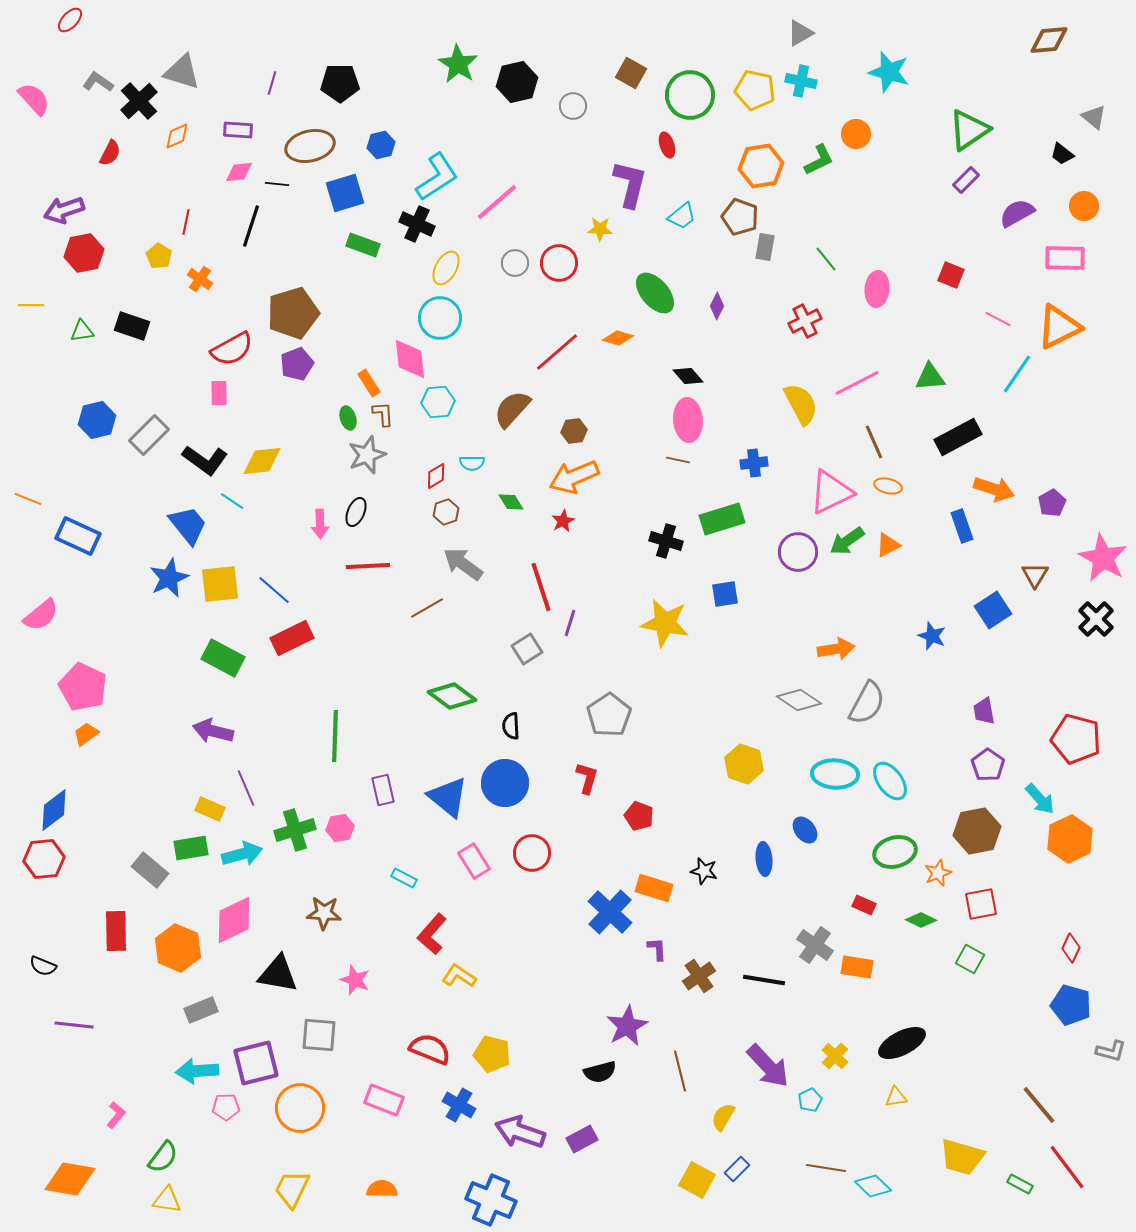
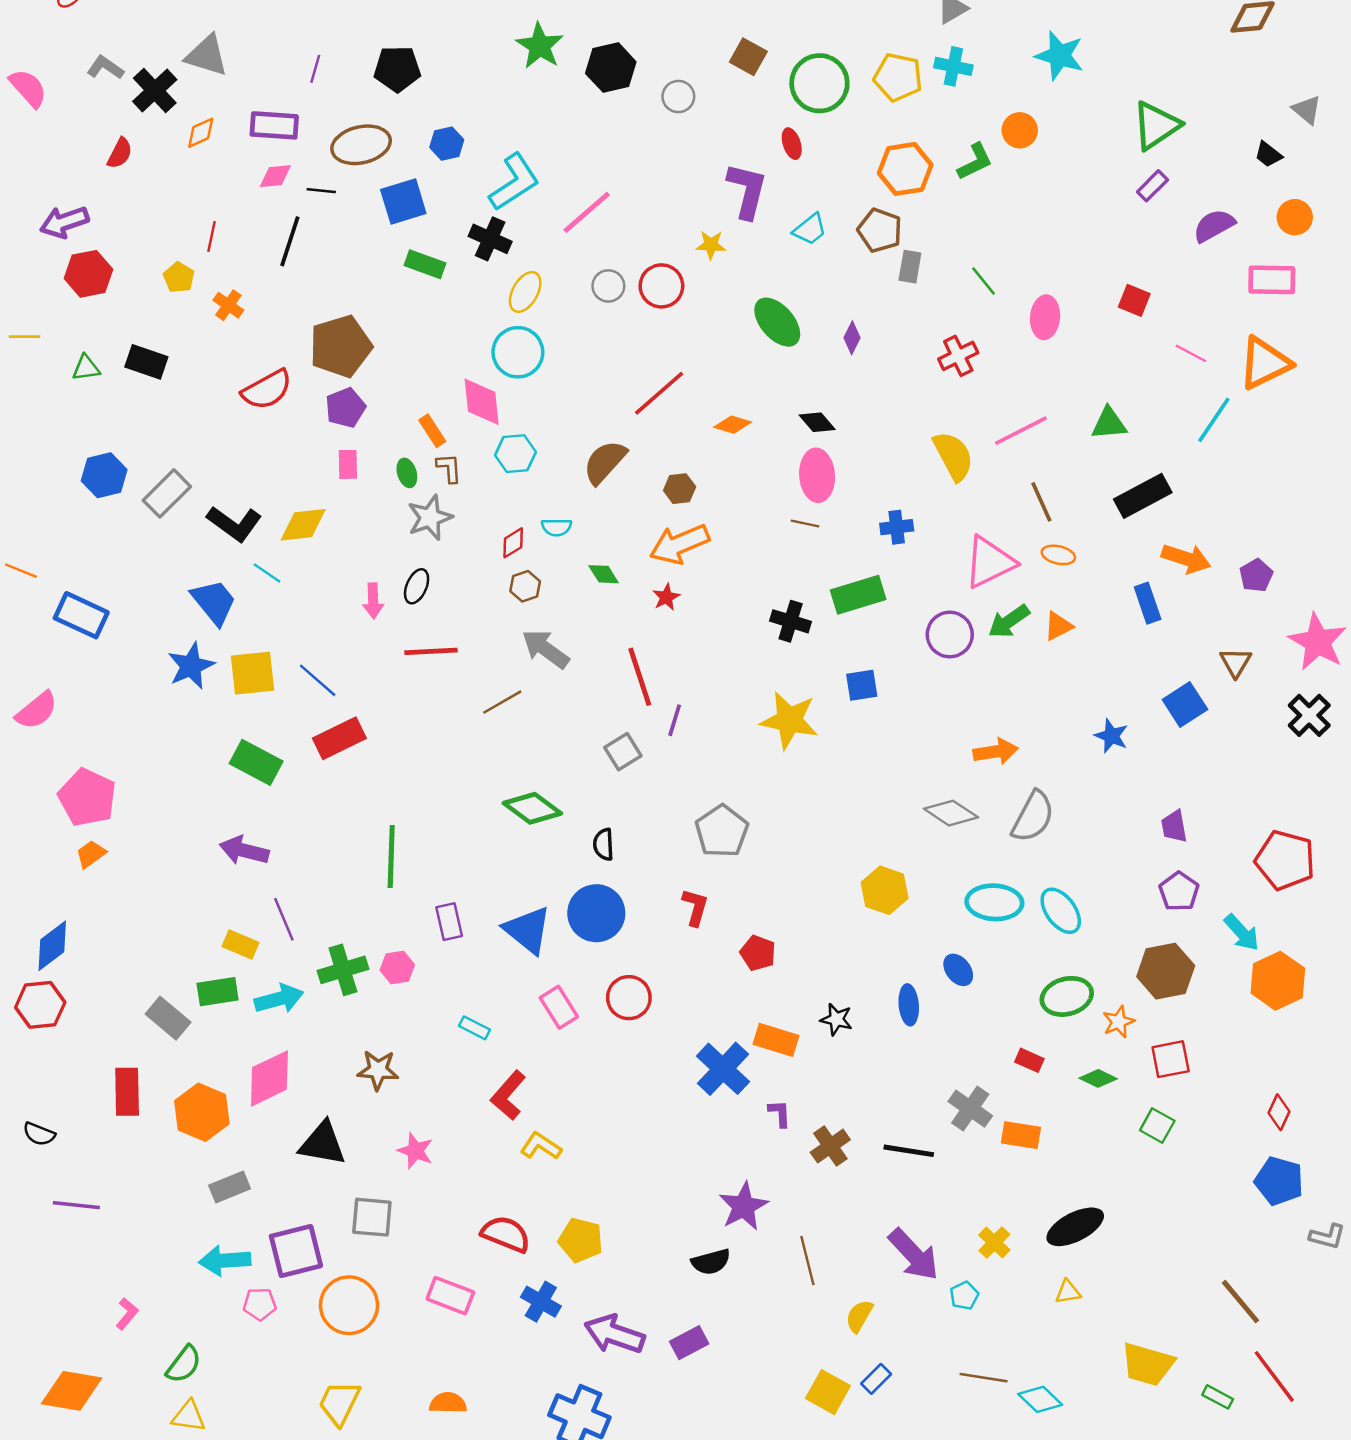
purple rectangle: (238, 130) -> (274, 125), size x1.4
orange diamond: (618, 338) -> (733, 425), moved
pink rectangle: (219, 393) -> (348, 464), moved

